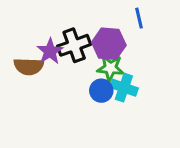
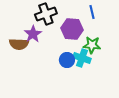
black cross: (74, 45) -> (46, 14), moved
green star: (110, 68) -> (92, 45), moved

